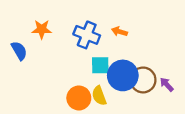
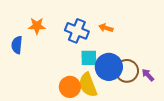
blue semicircle: (19, 51) -> (17, 45), turned -144
yellow semicircle: (99, 96) -> (88, 85), size x1.4

